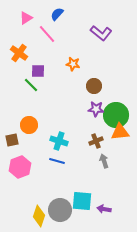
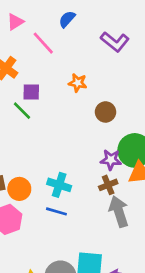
blue semicircle: (57, 14) -> (67, 19), moved
purple star: (96, 109) -> (111, 160), moved
orange circle: (29, 125) -> (19, 189), moved
gray arrow: (104, 161) -> (119, 211), size x1.6

